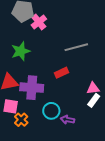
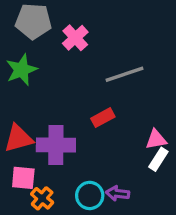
pink cross: (39, 22) -> (75, 38), moved
green star: (21, 51) -> (22, 70), moved
cyan circle: (51, 111) -> (90, 195), moved

